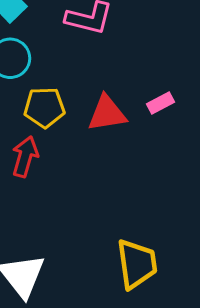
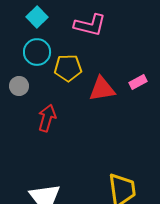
yellow pentagon: (44, 107) -> (68, 68), moved

